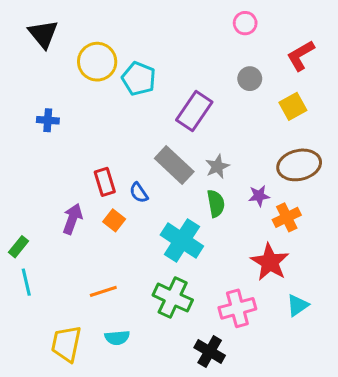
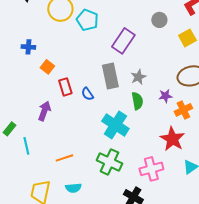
gray rectangle: (174, 165) -> (110, 76), turned 35
orange square: (114, 220) -> (47, 67), moved
cyan line: (26, 282) -> (26, 146), moved

